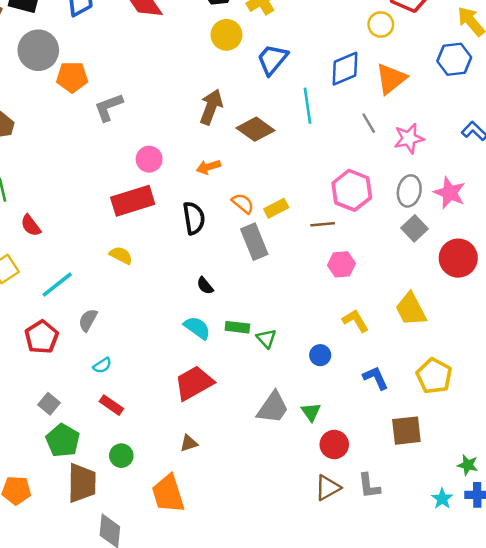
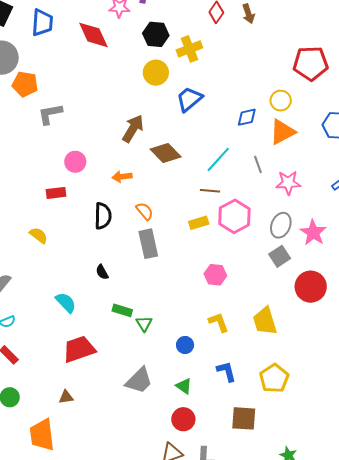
yellow circle: (381, 24) -> (281, 101), moved
blue diamond: (345, 69) -> (247, 117), size x0.7
cyan line: (308, 106) -> (218, 159), moved, turned 40
red rectangle: (133, 201) -> (56, 193), size x0.6
yellow rectangle: (276, 208) -> (199, 223), moved
brown line: (323, 224) -> (210, 191), moved
cyan semicircle: (197, 328) -> (66, 303), moved
green triangle: (311, 412) -> (184, 386), moved, turned -30

